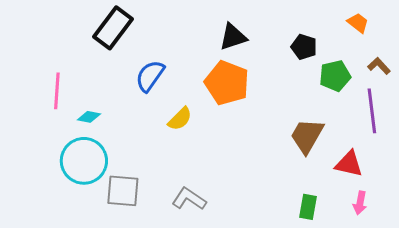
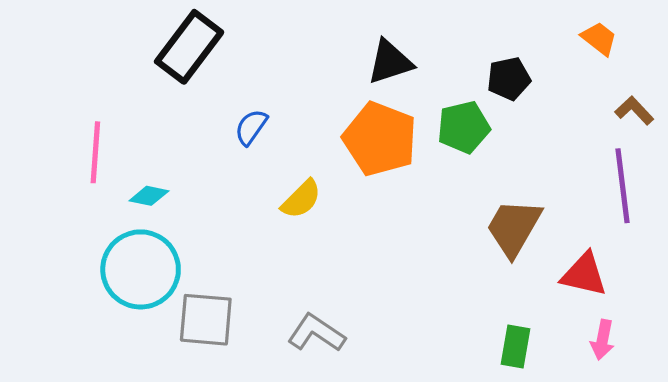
black pentagon: (304, 47) -> (509, 79), turned -30
blue semicircle: (150, 76) -> (251, 127), size x0.7
green pentagon: (335, 76) -> (464, 127), moved

